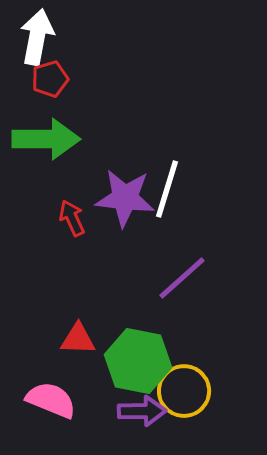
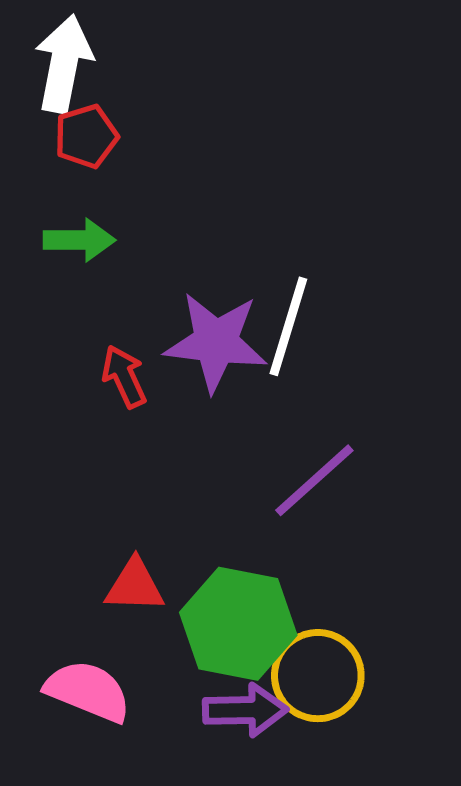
green arrow: (46, 139) -> (79, 240), size x0.6

